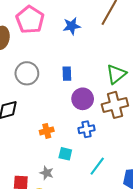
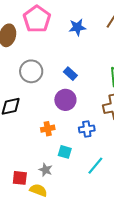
blue rectangle: (67, 74) -> (70, 74), turned -48
purple circle: (83, 99) -> (65, 100), moved

